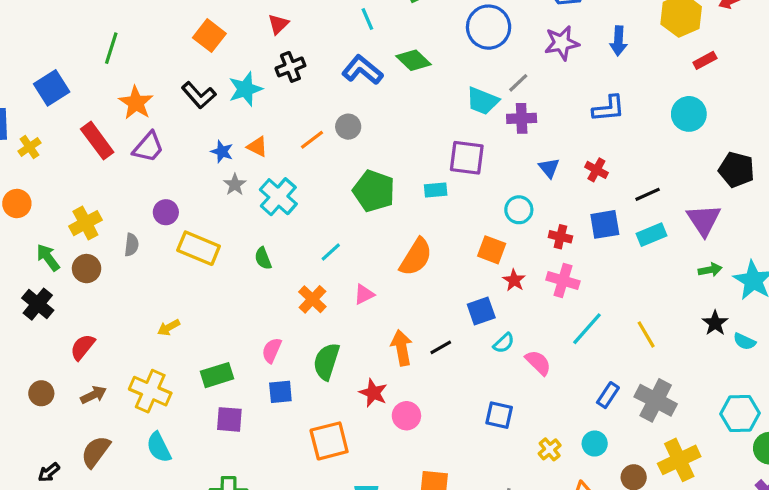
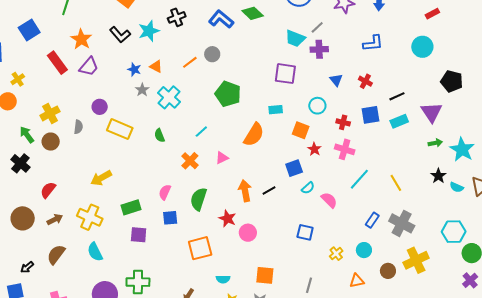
yellow cross: (29, 147) -> (18, 79), moved
cyan rectangle: (436, 190) -> (276, 110), moved
yellow arrow: (169, 328) -> (101, 178), size x1.5
brown circle: (41, 393) -> (23, 218), size x1.5

